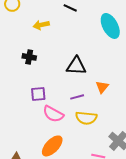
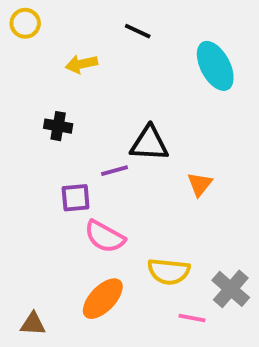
purple line: (77, 97) -> (114, 171), moved
yellow semicircle: (86, 118) -> (169, 271), moved

